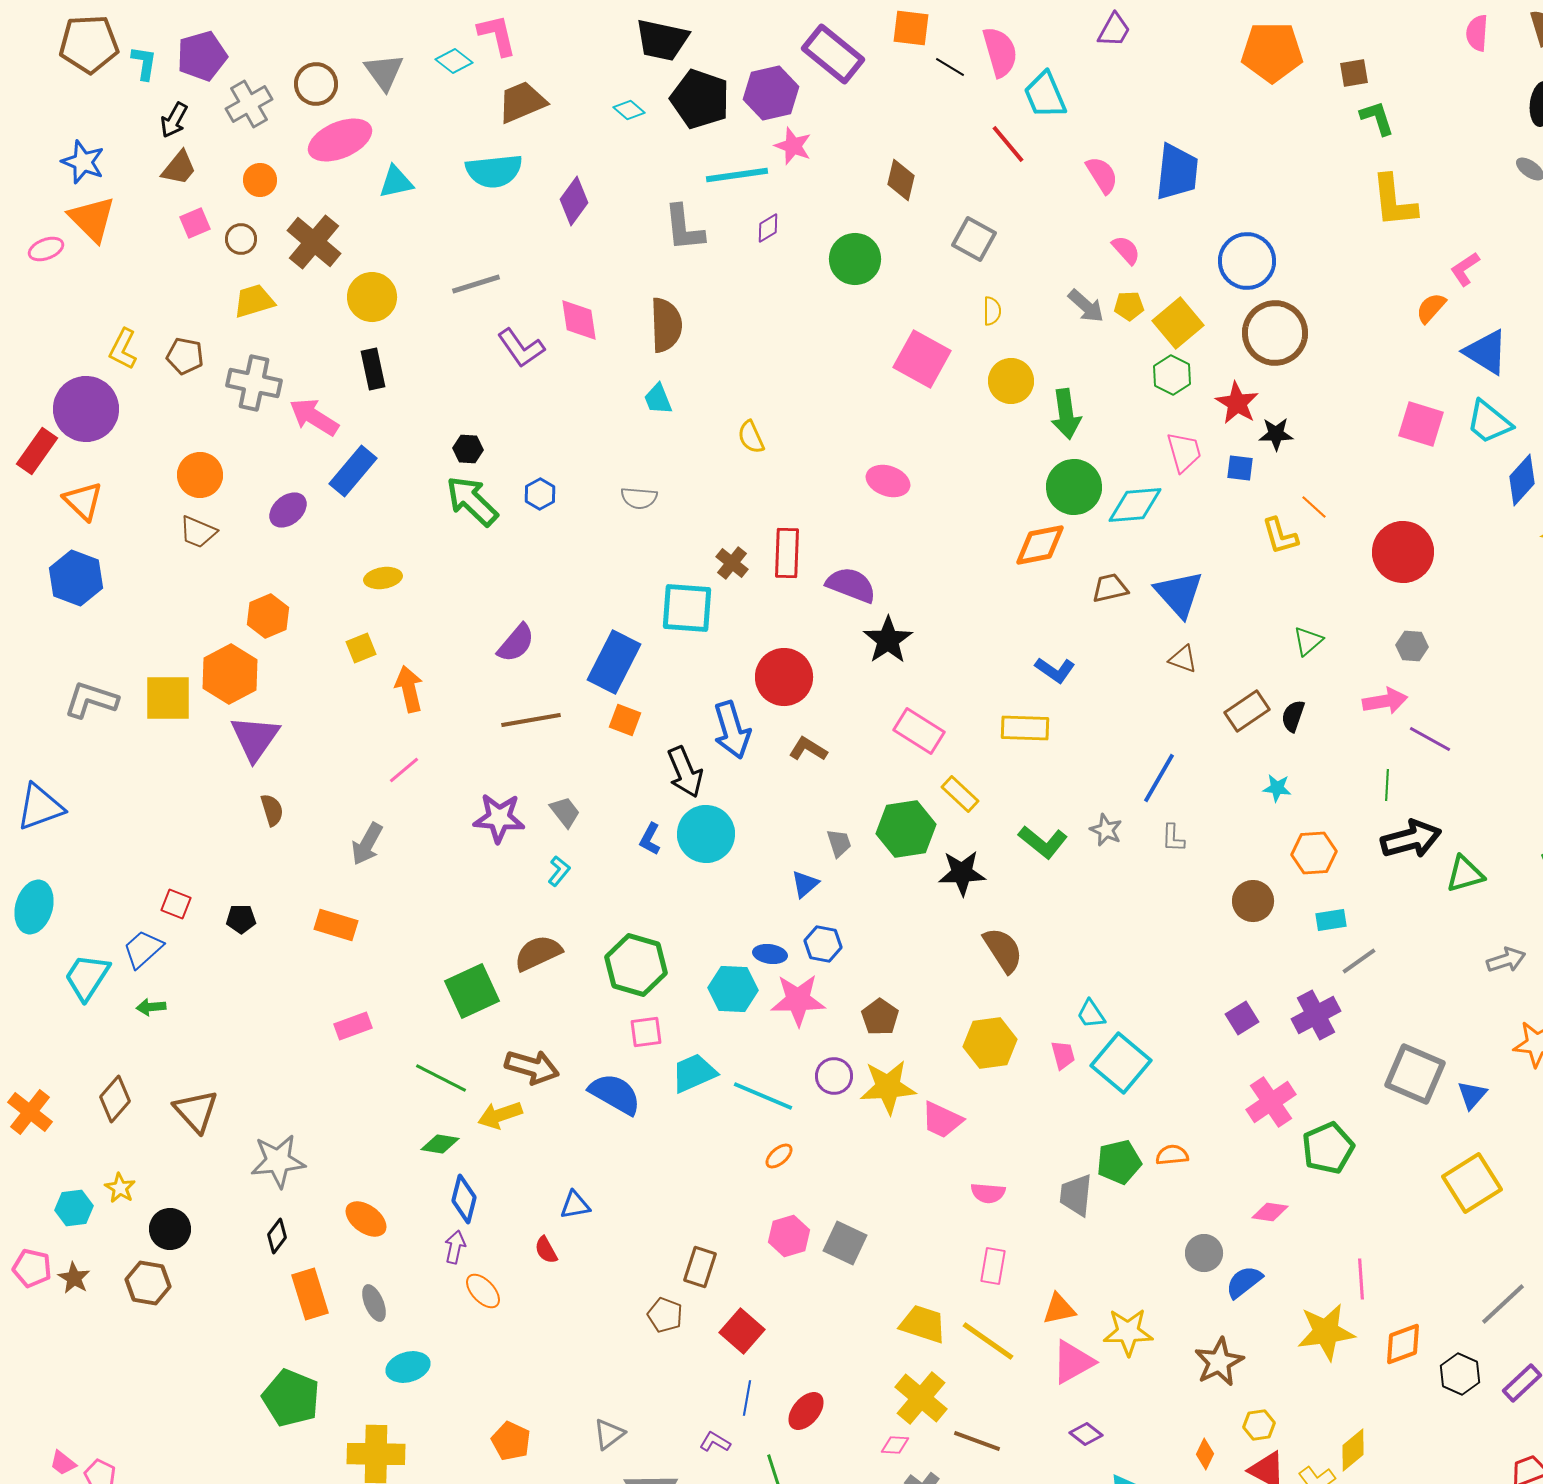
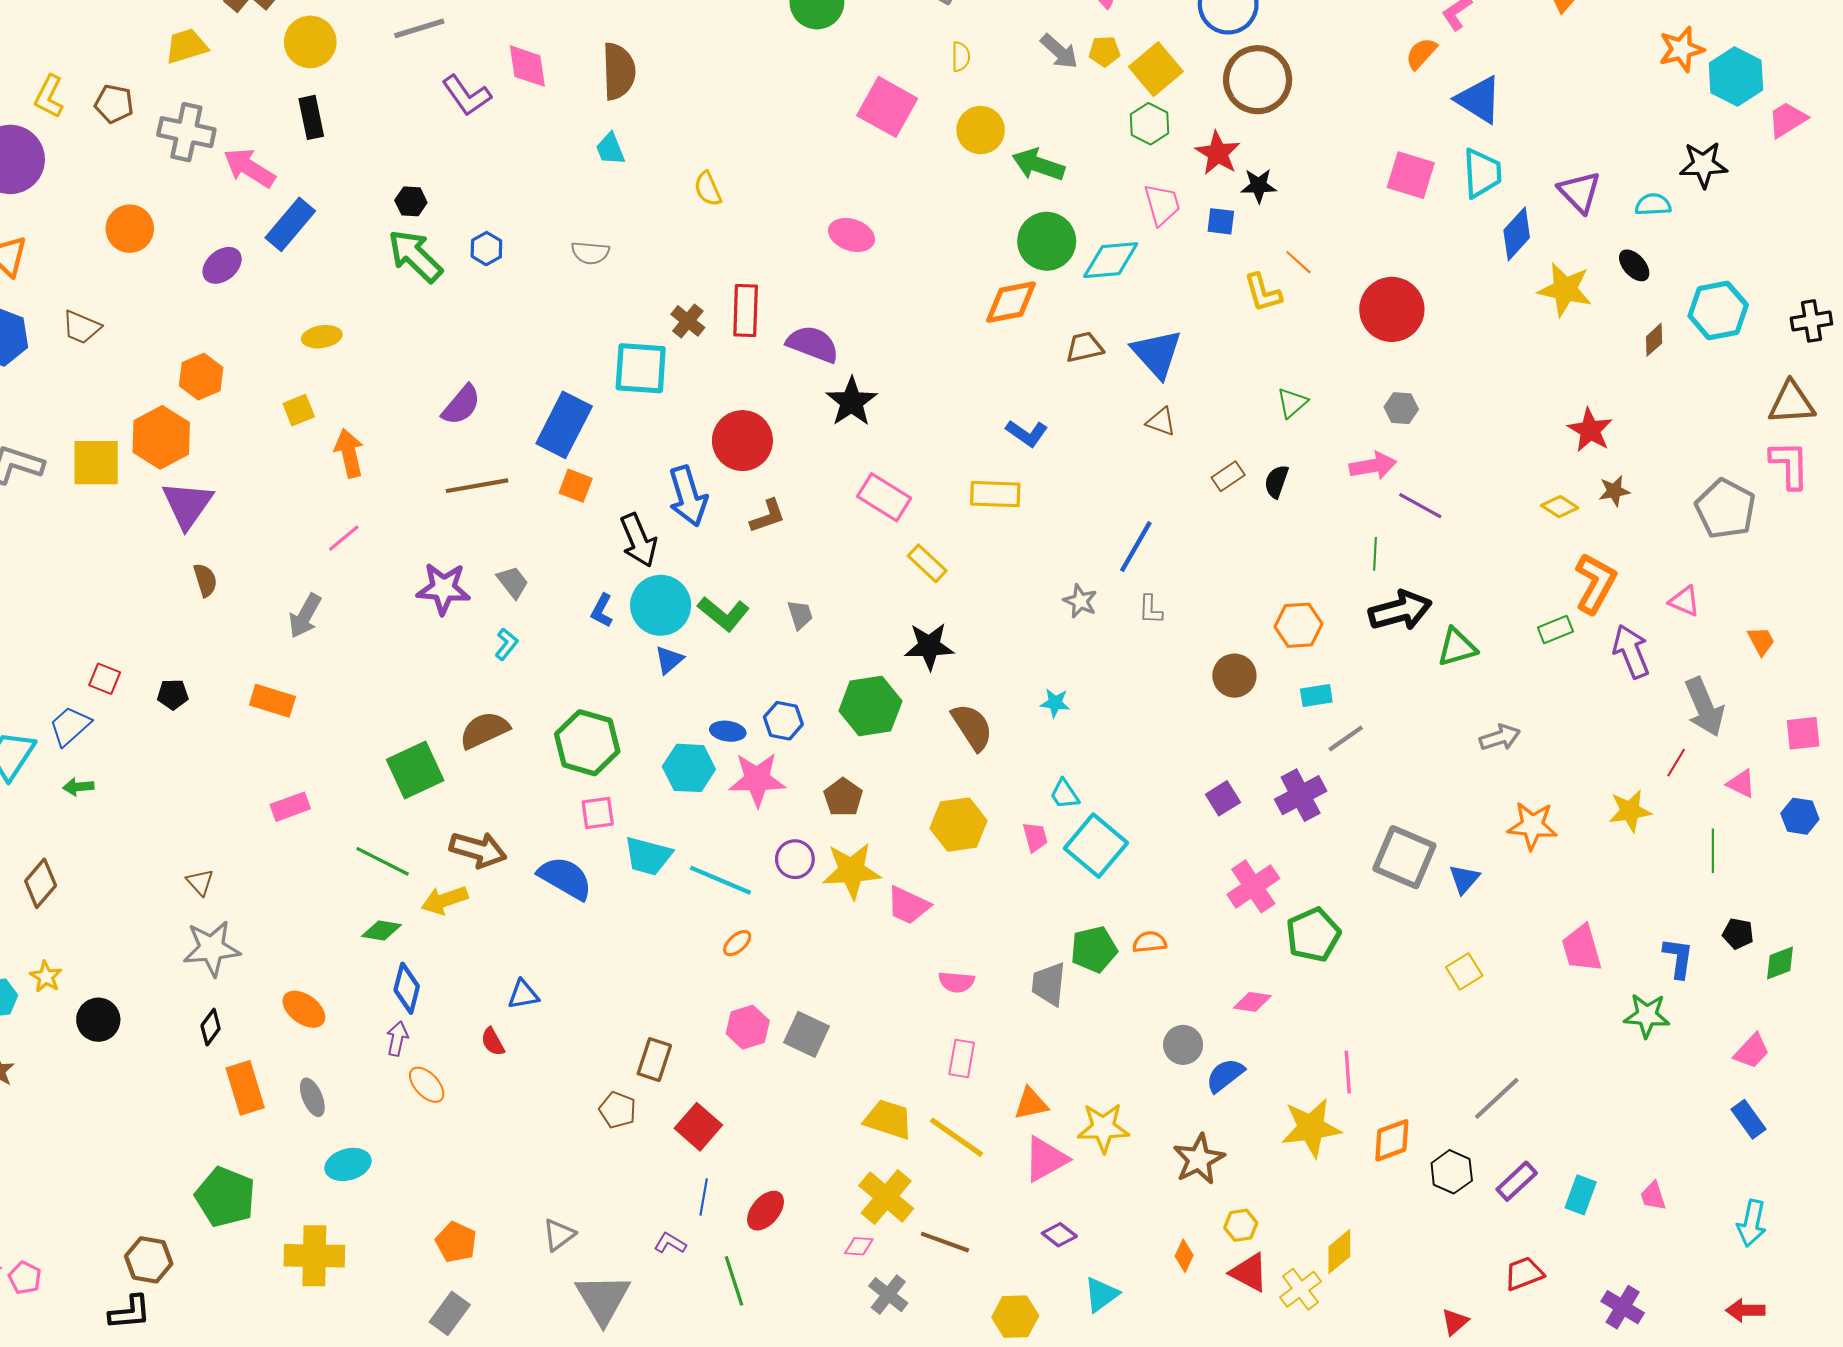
green arrow: (1066, 414) -> (1038, 165), turned 117
cyan trapezoid: (1489, 422) -> (1482, 173), turned -132
brown trapezoid: (198, 532) -> (82, 327), moved
brown rectangle: (1247, 711) -> (1228, 476), size x0.7
brown L-shape: (808, 749) -> (768, 516), turned 129
cyan star: (1277, 788) -> (1055, 703), moved
green hexagon: (906, 829) -> (870, 706), moved
green L-shape: (1043, 842) -> (724, 614), moved
blue triangle: (805, 884) -> (669, 660), moved
cyan trapezoid: (694, 1073) -> (648, 856), turned -141
brown triangle: (196, 1111) -> (200, 882), moved, size x0.6
yellow square: (1472, 1183) -> (1464, 971), size x0.6
brown hexagon: (148, 1283) -> (149, 1260), moved

